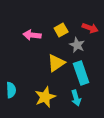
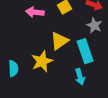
gray star: (77, 45) -> (94, 25), moved
yellow star: (45, 97) -> (42, 61), moved

